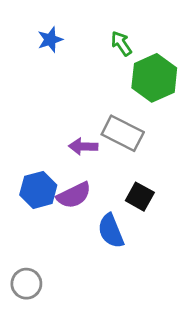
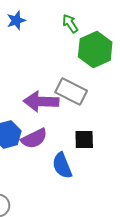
purple arrow: (83, 146) -> (41, 102), size x1.6
black square: (140, 197) -> (84, 140), turned -30

